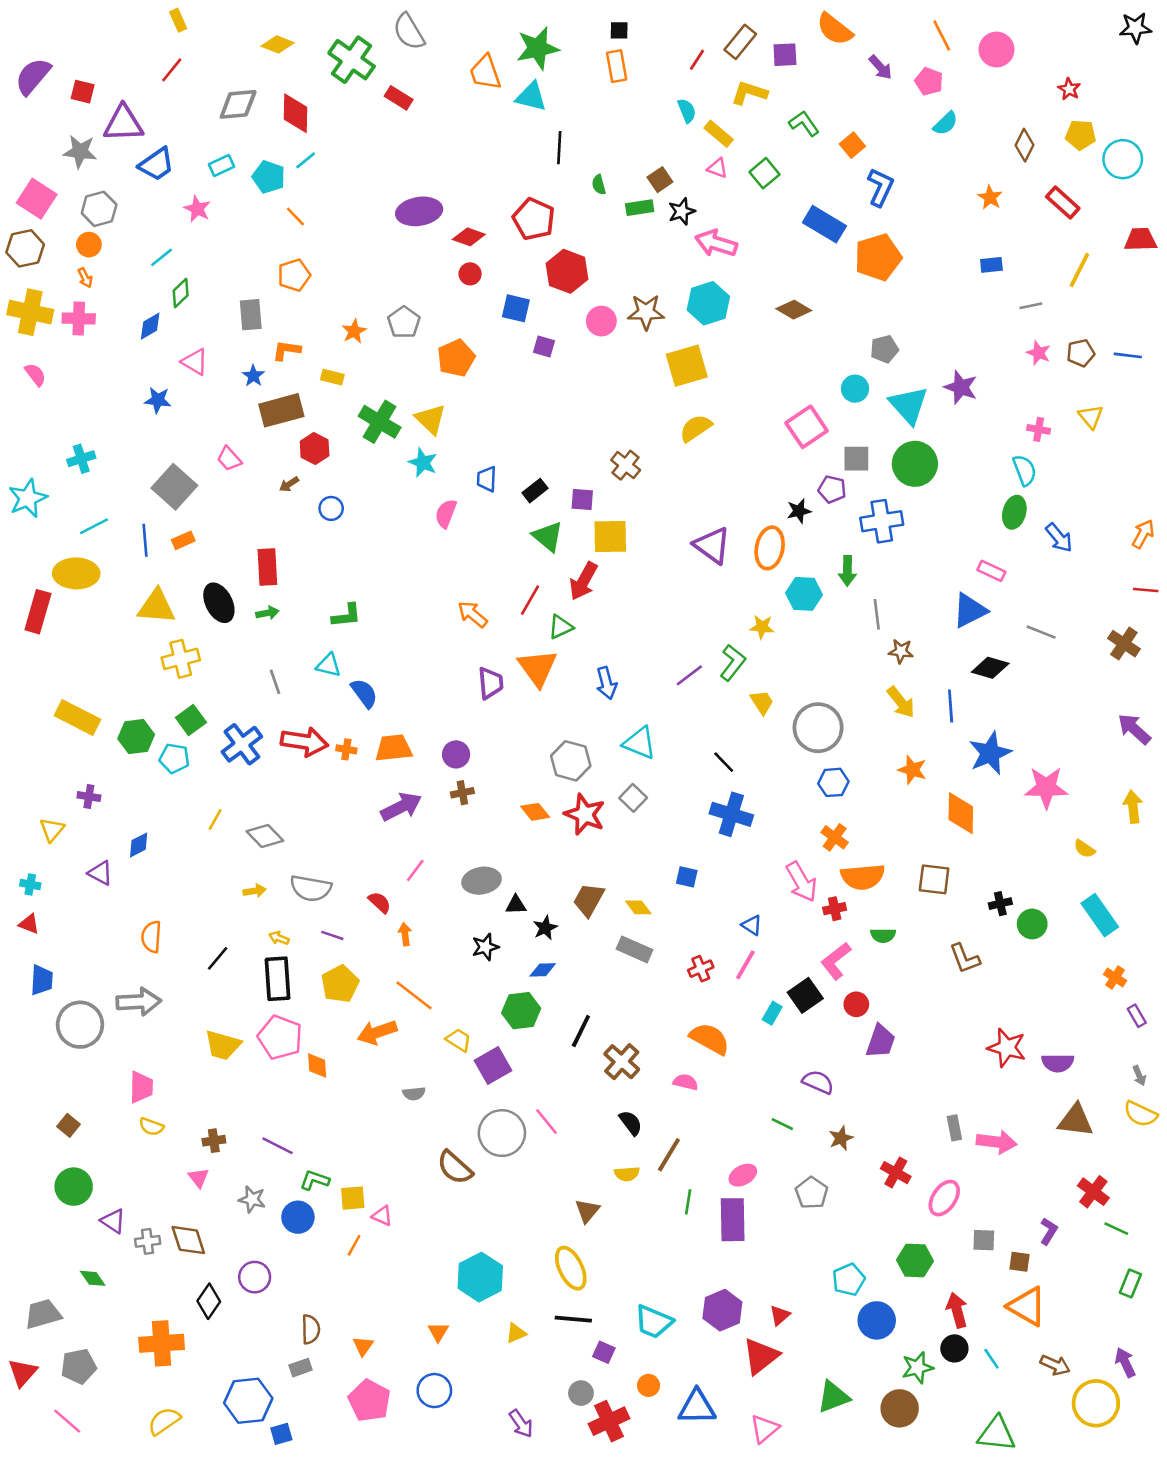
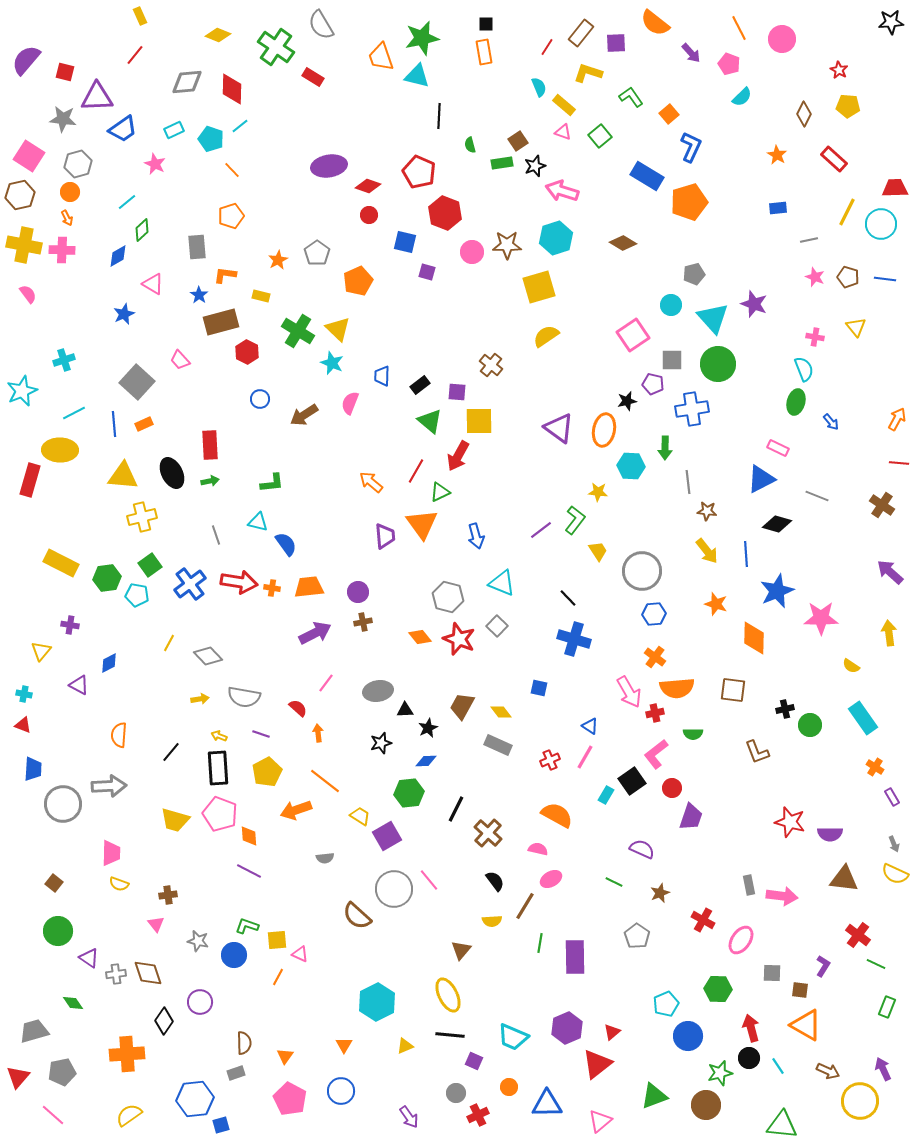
cyan circle: (1123, 159) -> (881, 224), moved
brown pentagon: (1081, 353) -> (848, 277), turned 30
blue star: (158, 400) -> (124, 314), turned -30
brown arrow: (289, 484) -> (304, 415), moved, size x1.8
blue arrow: (1059, 538) -> (831, 422), size x0.7
purple line: (278, 1146) -> (249, 871), moved
pink ellipse: (743, 1175) -> (551, 879), moved
red cross: (609, 1421) -> (478, 1115), size x0.7

